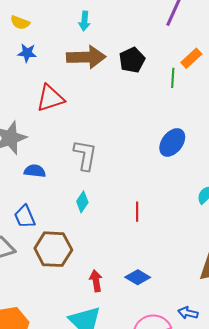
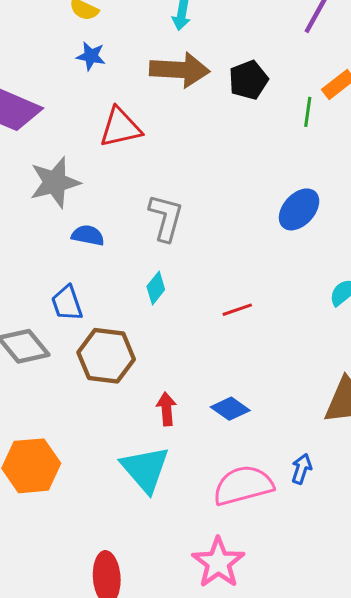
red line: (137, 212) -> (237, 310), turned 66
blue arrow: (188, 313) -> (302, 469), turned 90

